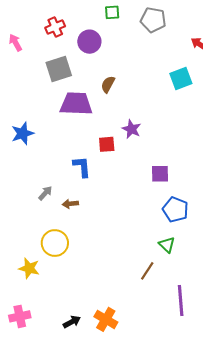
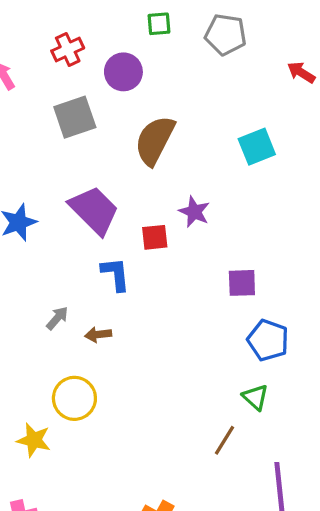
cyan square: (181, 78) -> (257, 147), moved
brown semicircle: (108, 84) -> (155, 140), size x1.8
purple trapezoid: (76, 104) -> (94, 210), moved, turned 44

